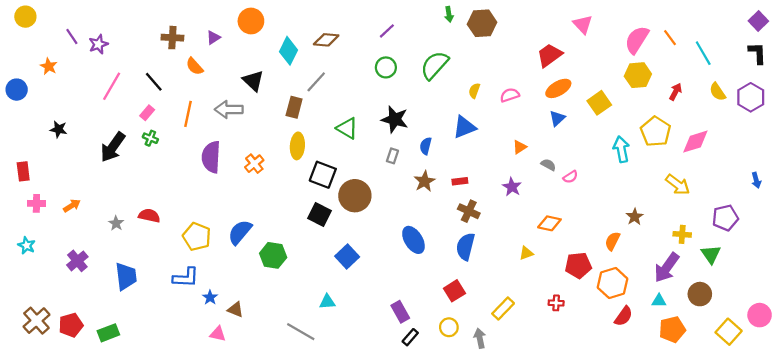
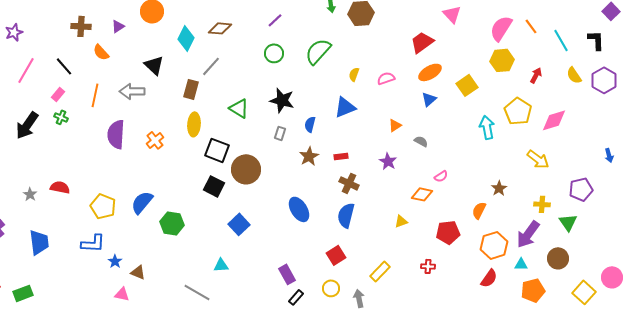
black L-shape: (757, 53) -> (596, 40), moved
pink semicircle: (570, 177) -> (441, 176), moved
orange hexagon: (613, 283) -> (494, 245), moved

